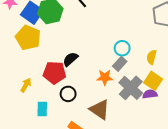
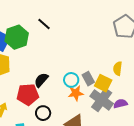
cyan circle: (122, 48) -> (71, 80), moved
gray rectangle: (120, 64) -> (88, 79), turned -64
yellow square: (153, 81) -> (103, 83), moved

